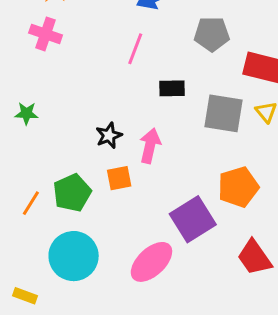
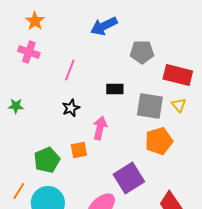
pink line: (135, 49) -> (70, 70), moved
black star: (109, 135) -> (71, 108), moved
orange pentagon: (238, 187) -> (159, 141), moved
orange line: (31, 203) -> (19, 191), moved

